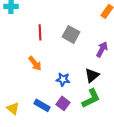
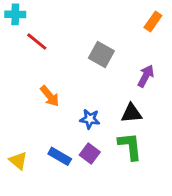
red line: (40, 32) -> (37, 42), moved, turned -49
black triangle: (92, 75) -> (131, 113), turned 35
green L-shape: (91, 98) -> (130, 146), turned -70

